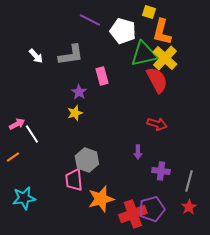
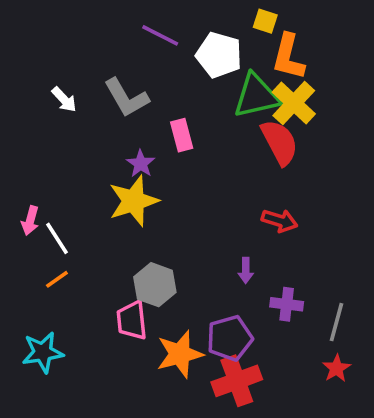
gray L-shape: (71, 55) -> (126, 98), turned 68
yellow star: (75, 113) -> (134, 201), size x1.8
pink arrow: (17, 124) -> (30, 221), turned 133
orange line: (13, 157) -> (57, 279), moved
purple pentagon: (152, 209) -> (230, 338), moved

